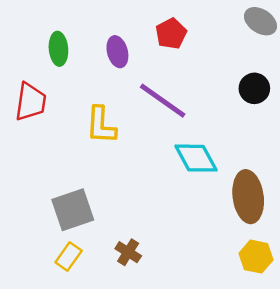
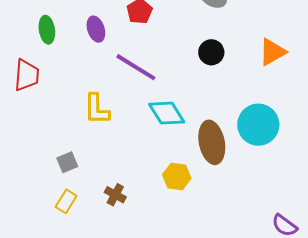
yellow L-shape: (101, 125) -> (97, 109), moved
gray square: (73, 210) -> (67, 162), size x0.6
yellow hexagon: (256, 257) -> (177, 176), moved

